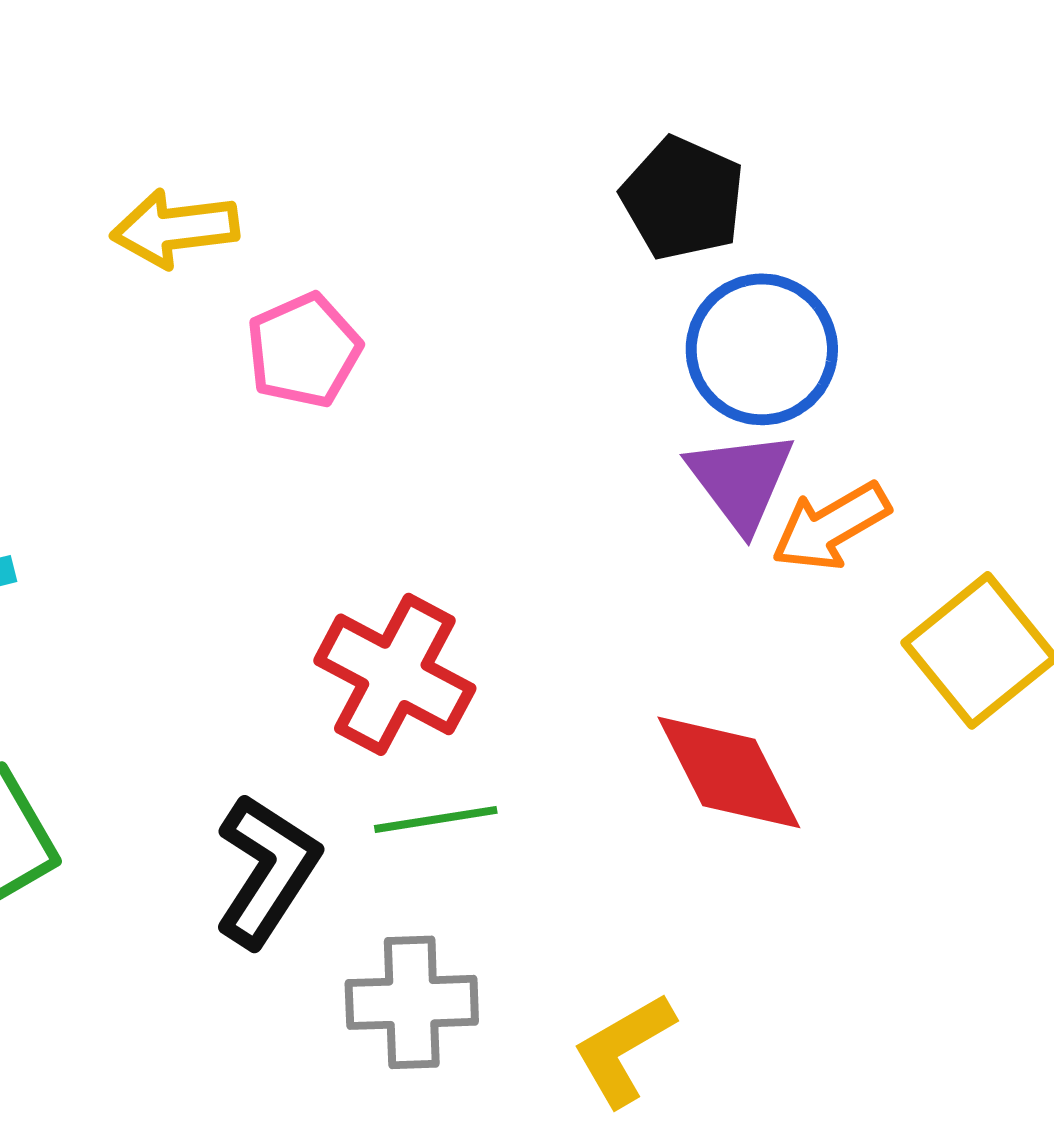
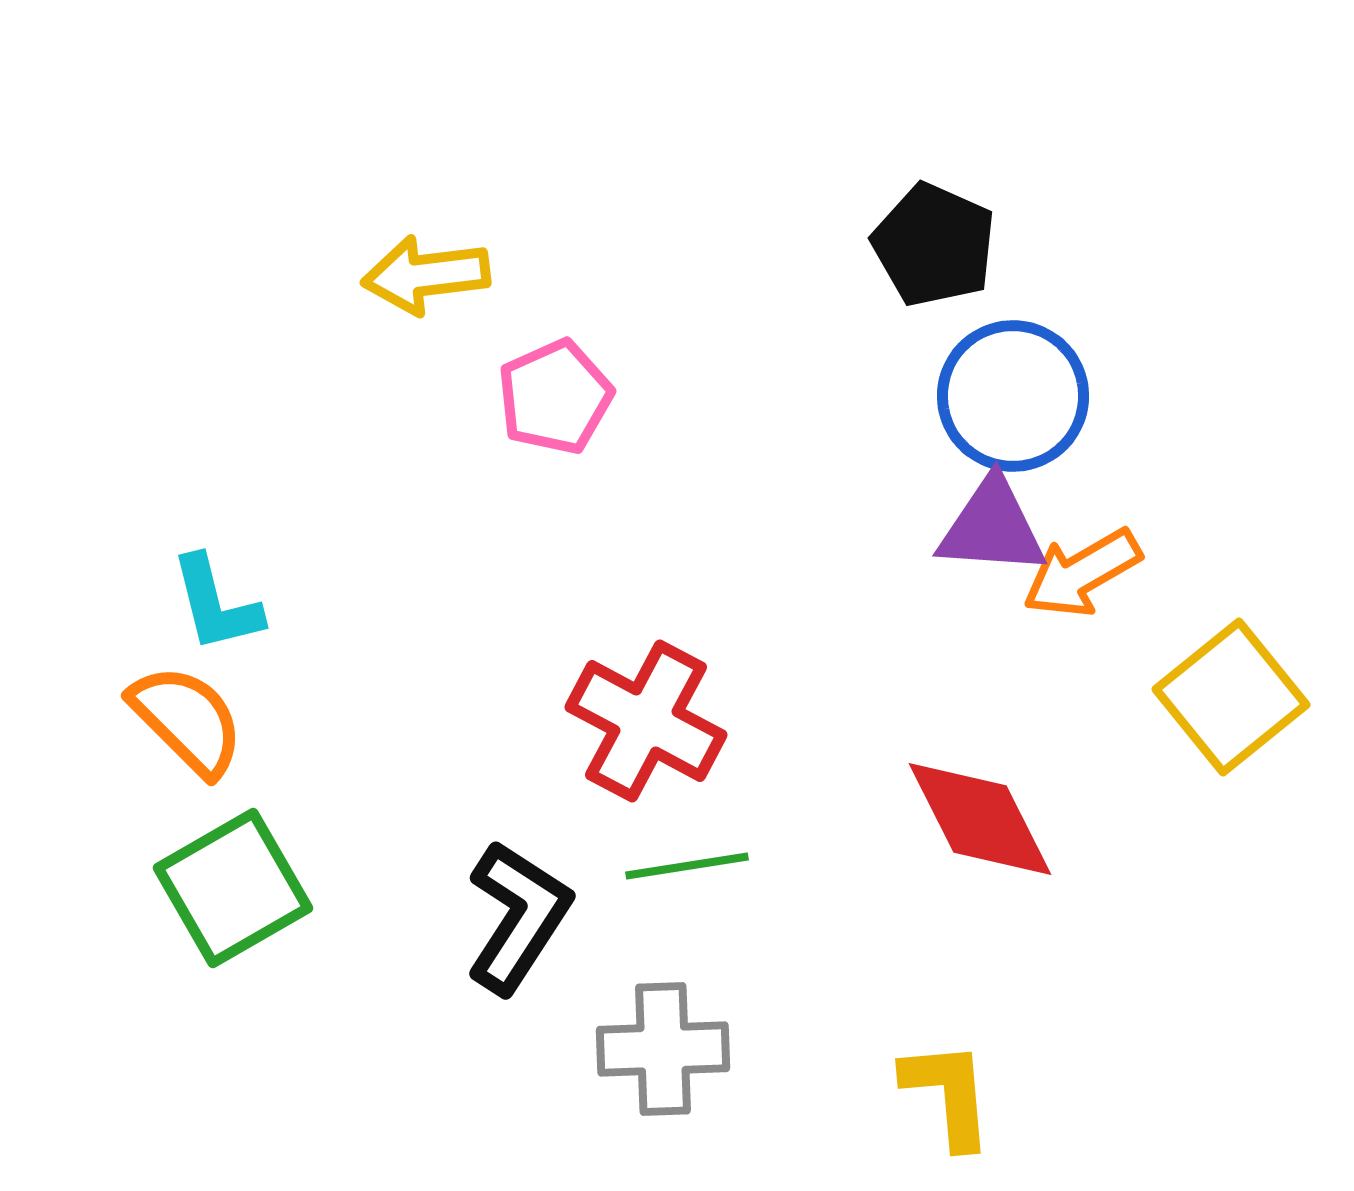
purple triangle: (741, 480) -> (992, 527), turned -49
yellow L-shape: (624, 1049) -> (948, 1094), moved, turned 115

